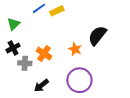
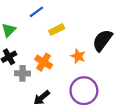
yellow rectangle: (57, 11) -> (57, 30), moved

